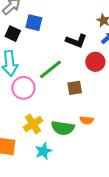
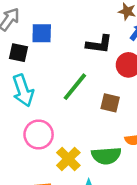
pink circle: (23, 88) -> (39, 135), moved
brown square: (75, 88) -> (110, 103), turned 35

